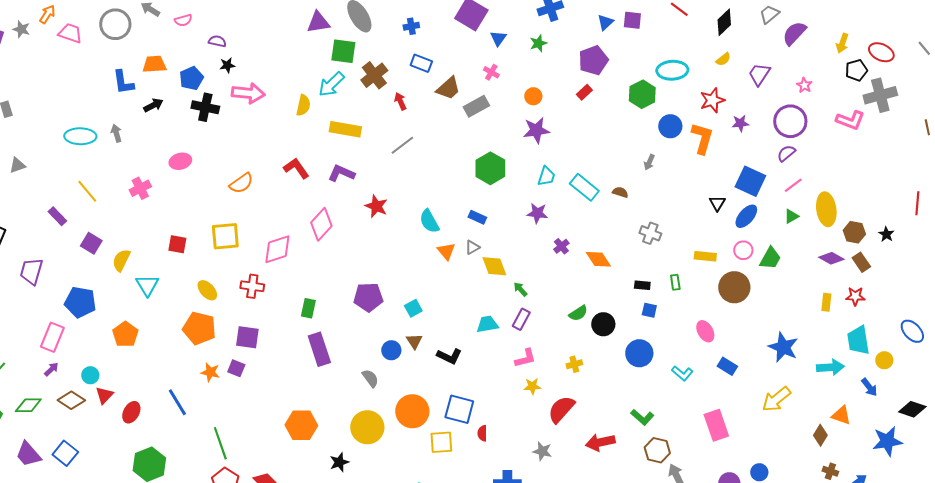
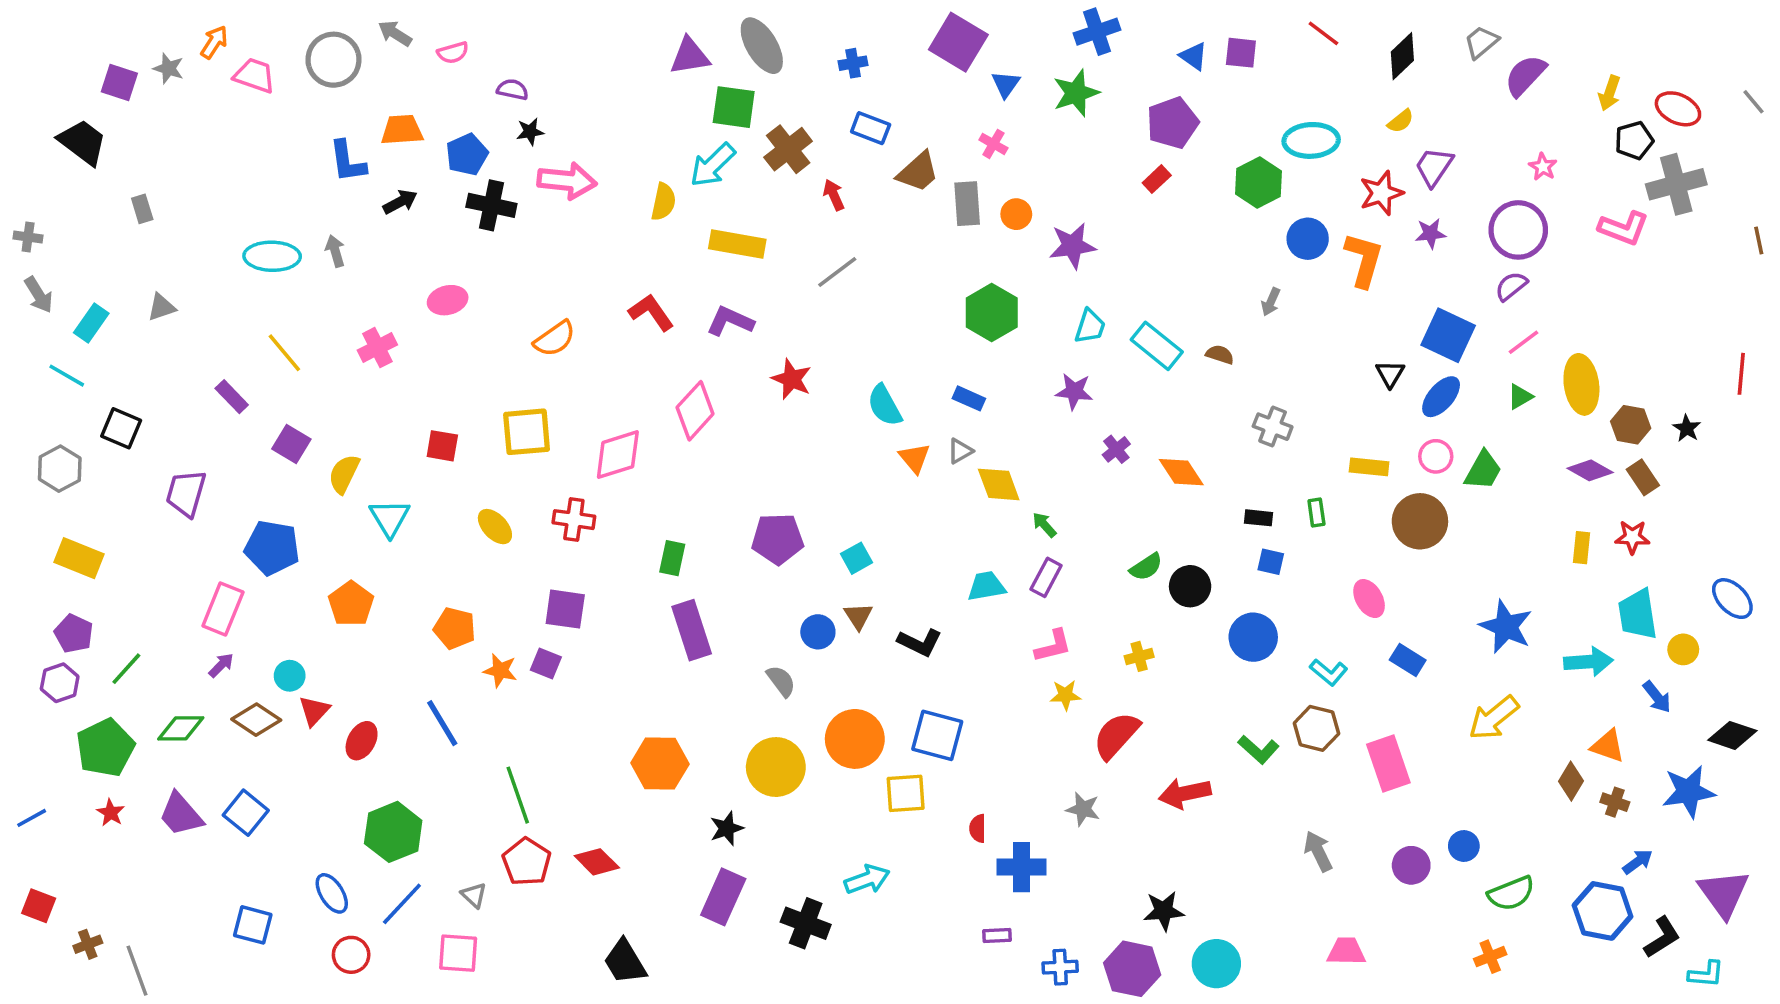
blue triangle: (605, 22) -> (1194, 56), turned -42
green star: (538, 43) -> (1076, 93), size x1.5
purple trapezoid: (759, 74) -> (1434, 167), moved
orange circle: (533, 96) -> (1016, 214), moved
gray rectangle: (476, 106) -> (967, 204), turned -65
orange pentagon: (199, 328) -> (455, 628), moved, size x0.7
red semicircle: (482, 433) -> (978, 828), moved
brown hexagon: (657, 450) -> (1316, 728), moved
brown cross: (830, 471) -> (1615, 802), moved

